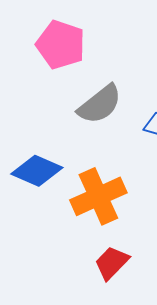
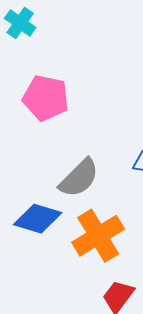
gray semicircle: (100, 104) -> (79, 178), moved

